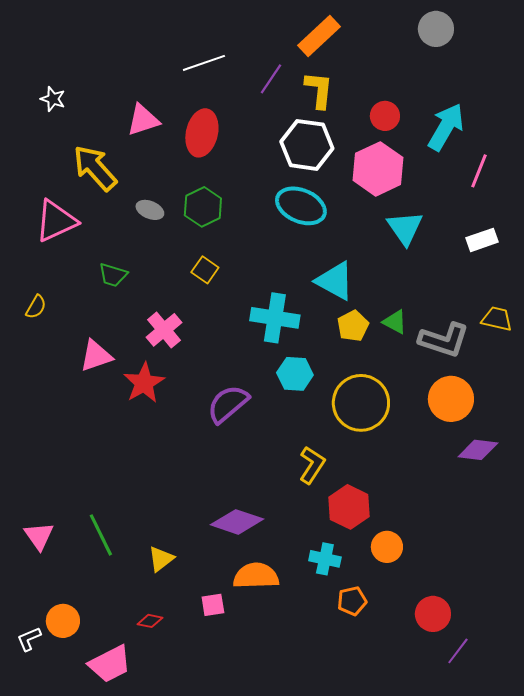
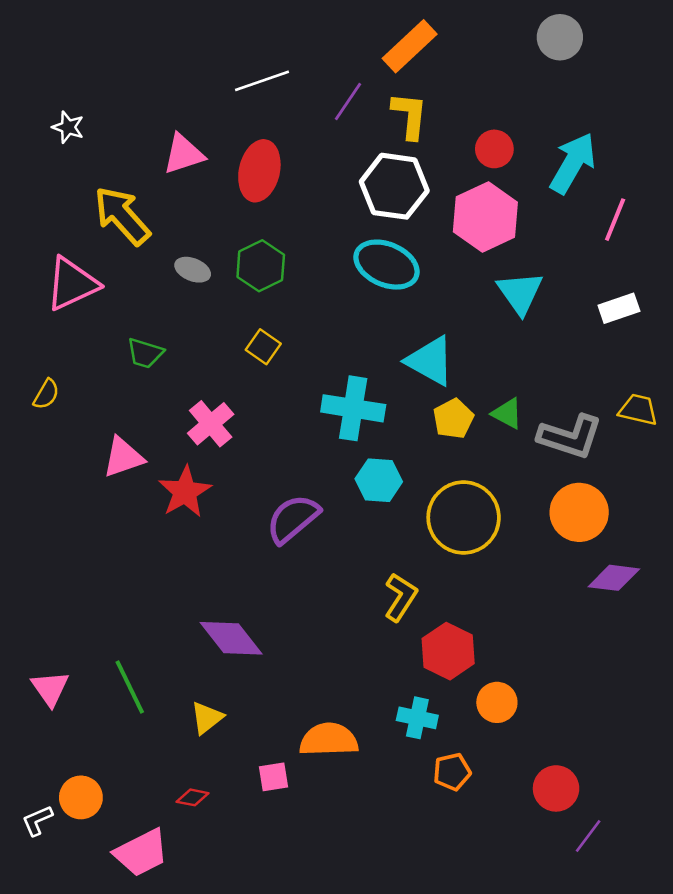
purple diamond: (237, 522) -> (231, 638), moved, turned 33

